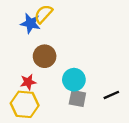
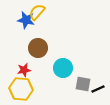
black line: (111, 95) -> (98, 89), moved
gray square: (77, 98) -> (83, 84), moved

